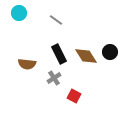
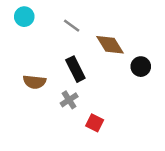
brown diamond: (86, 56) -> (110, 45), moved

